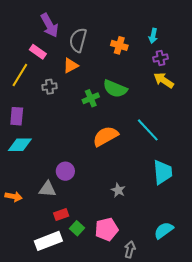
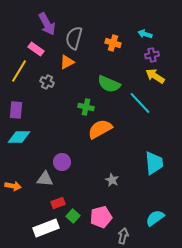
cyan arrow: (153, 36) -> (145, 34), turned 96
gray cross: (49, 87) -> (47, 82), turned 32
green cross: (91, 98) -> (86, 107), moved, turned 35
cyan line: (148, 130) -> (140, 103), moved

